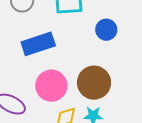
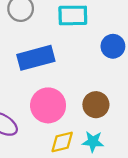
brown circle: (94, 83) -> (96, 105), size x0.7

